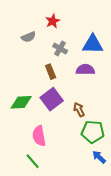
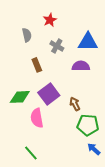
gray semicircle: (28, 37) -> (27, 35), turned -80
brown rectangle: (51, 72) -> (37, 65), moved
pink semicircle: (39, 136) -> (37, 118), moved

